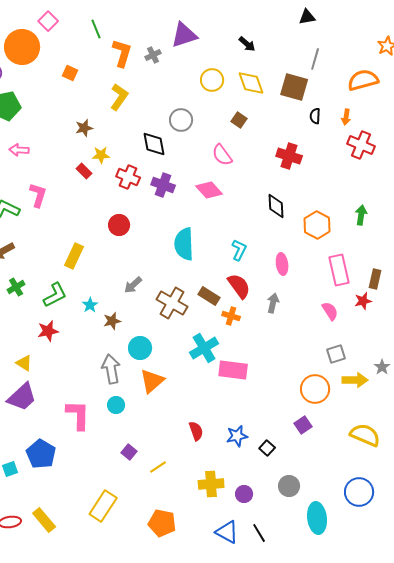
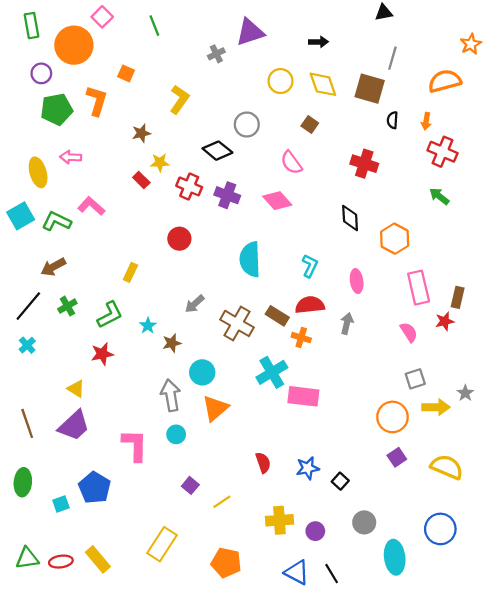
black arrow: (247, 44) -> (319, 42), turned -42
orange L-shape: (122, 53) -> (97, 101), moved
black diamond: (154, 144) -> (217, 151), turned -40
pink L-shape: (38, 195) -> (91, 206), turned -65
green arrow: (361, 215) -> (439, 196), moved, turned -60
yellow rectangle: (74, 256) -> (130, 272), size x0.7
red semicircle: (239, 286) -> (310, 305), turned -60
purple square: (303, 425) -> (397, 457), moved

